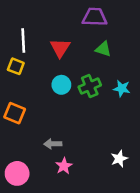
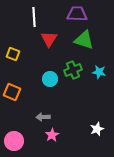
white line: (23, 40) -> (34, 17), moved
green triangle: (103, 49) -> (84, 40), size x1.5
cyan circle: (61, 85) -> (50, 79), moved

